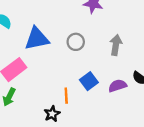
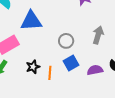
gray circle: (76, 42) -> (66, 41), moved
black star: (52, 114) -> (33, 67), moved

